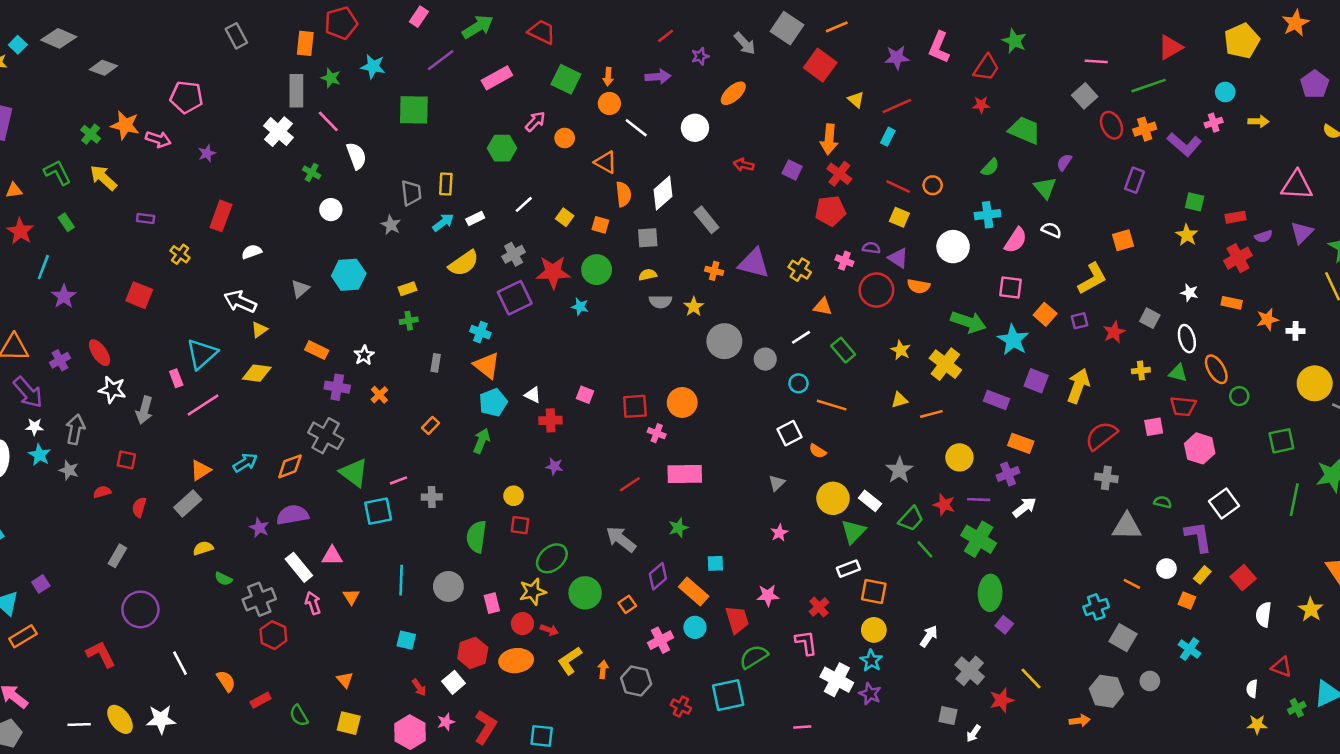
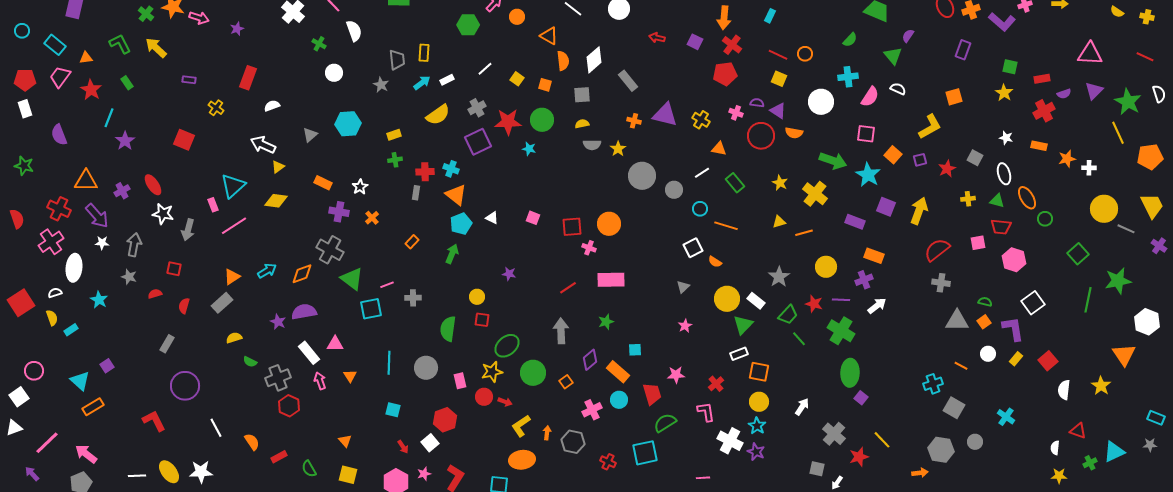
red cross: (551, 420) -> (425, 172), moved
green square: (1281, 441) -> (1078, 254), turned -30
cyan star: (40, 455) -> (99, 300), moved
gray arrow: (621, 539) -> (561, 331), turned 50
orange square: (1187, 601) -> (984, 322), moved, turned 32
orange ellipse: (516, 661) -> (522, 460), moved

